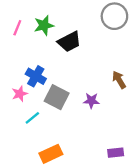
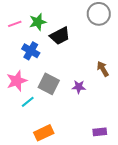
pink line: (17, 28) -> (15, 24), turned 48
blue cross: (36, 76) -> (31, 51), moved
pink star: (20, 94) -> (17, 81), size x1.5

